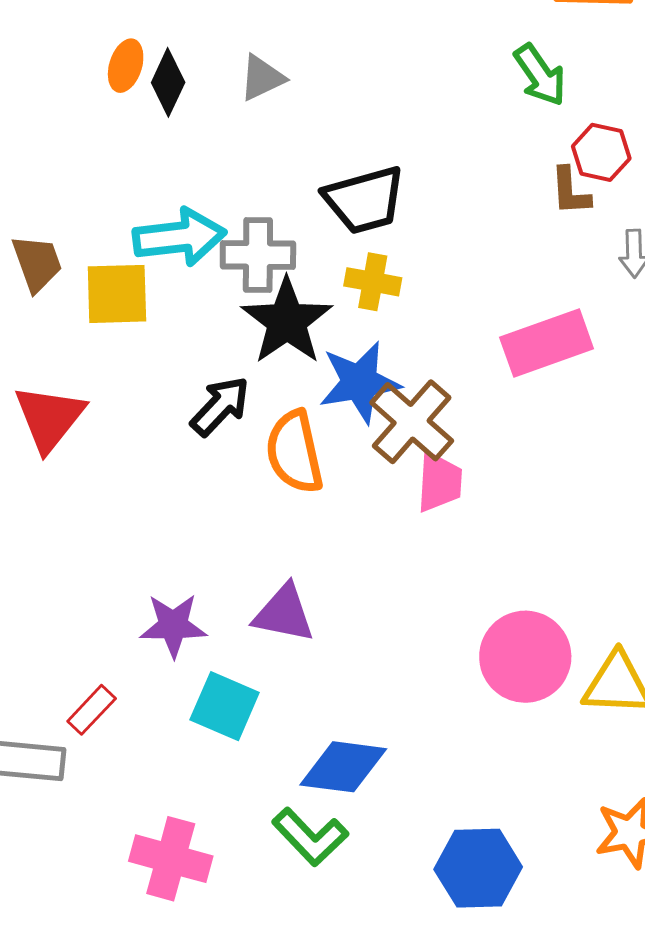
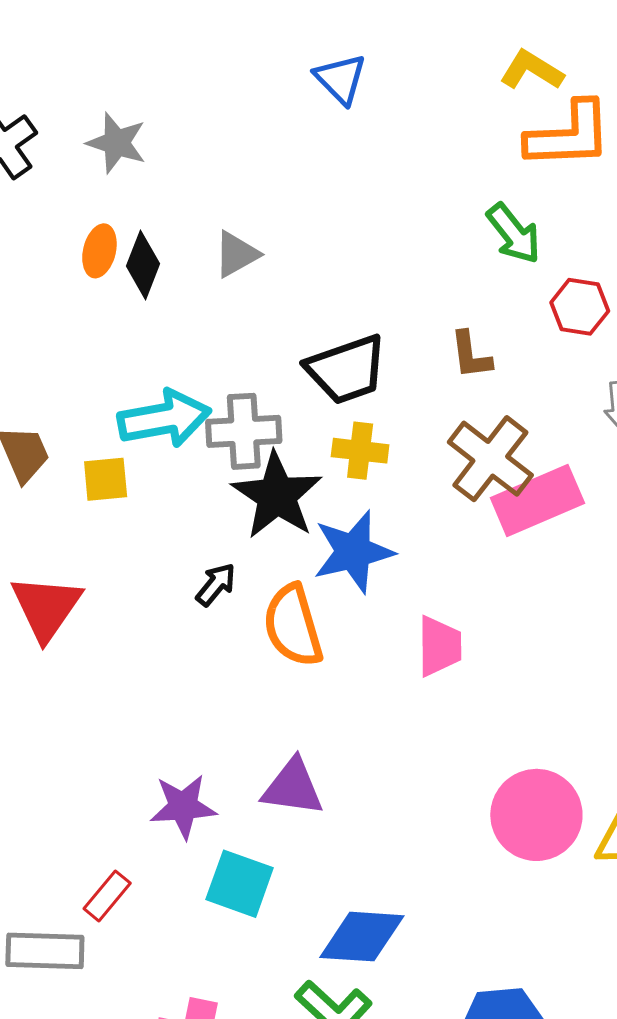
brown L-shape: (570, 191) -> (471, 355), moved
yellow square: (117, 294) -> (106, 479), size x0.7
black arrow: (220, 406) -> (216, 585), size x0.7
brown cross: (412, 422) -> (490, 459), moved

